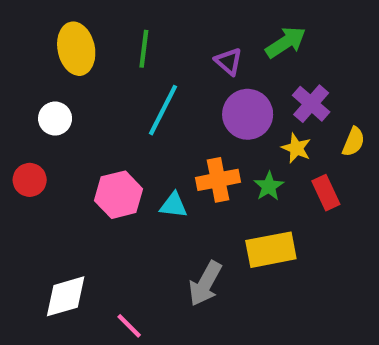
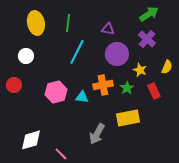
green arrow: (286, 42) -> (149, 14), moved
purple triangle: (229, 61) -> (108, 29), turned -32
purple cross: (311, 104) -> (147, 39), moved

